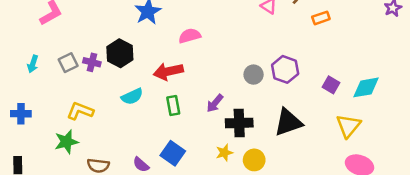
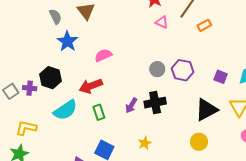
gray circle: (254, 75) -> (157, 69), moved
cyan semicircle: (132, 96) -> (65, 110), size x1.4
black triangle: (288, 122) -> (206, 110), moved
black cross: (239, 123) -> (155, 103), moved
yellow circle: (254, 160) -> (199, 142), moved

